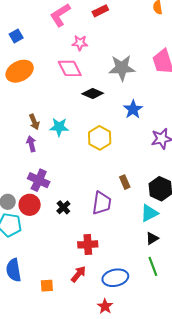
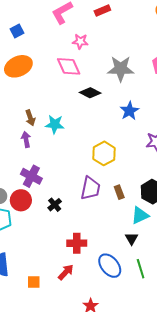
yellow hexagon: (100, 138) -> (104, 153), moved
brown rectangle: (125, 182) -> (119, 192), moved
purple trapezoid: (102, 203) -> (90, 188), moved
black triangle: (152, 238) -> (132, 239), moved, turned -32
blue ellipse: (115, 278) -> (110, 266), moved, turned 60

